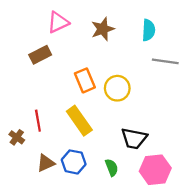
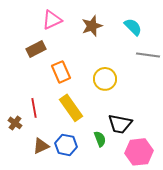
cyan semicircle: (149, 30) -> (133, 27), turned -48
orange rectangle: (85, 80) -> (61, 72), moved
green semicircle: (112, 168) -> (100, 139), moved

